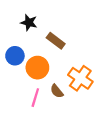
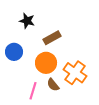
brown rectangle: (56, 41) -> (52, 38), turned -66
orange circle: (37, 68) -> (46, 63), moved

